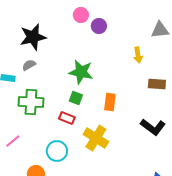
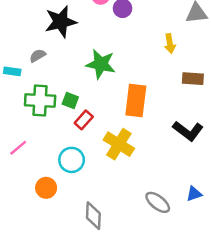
black star: (33, 37) -> (61, 22), moved
green square: (76, 98) -> (70, 100), moved
orange rectangle: (110, 102) -> (136, 100), size x1.5
red rectangle: (67, 118) -> (84, 120), turned -70

